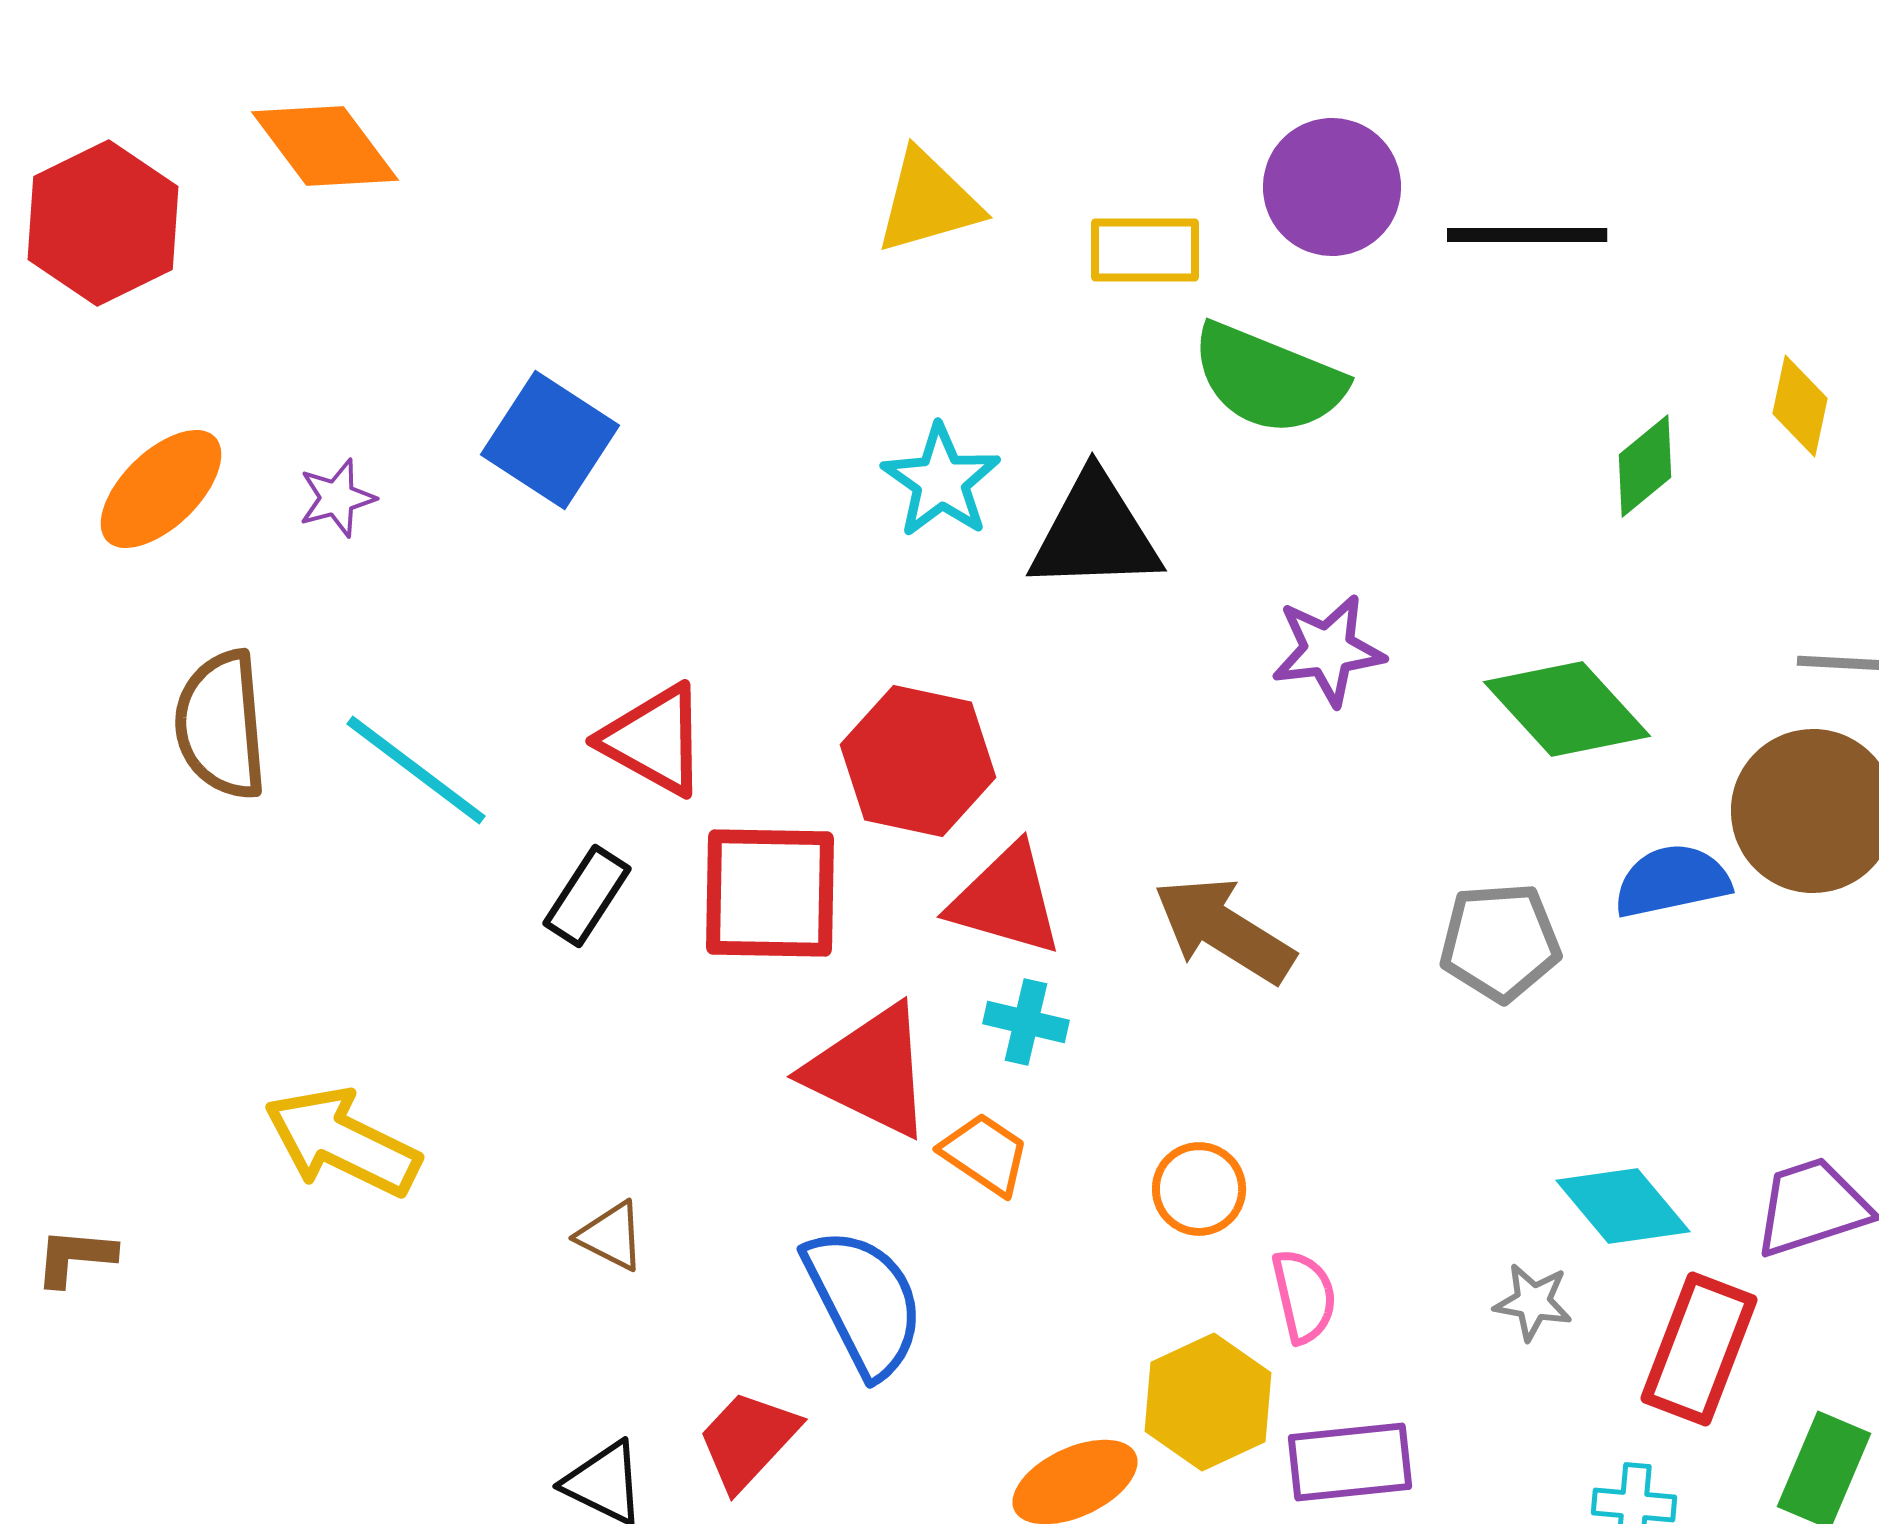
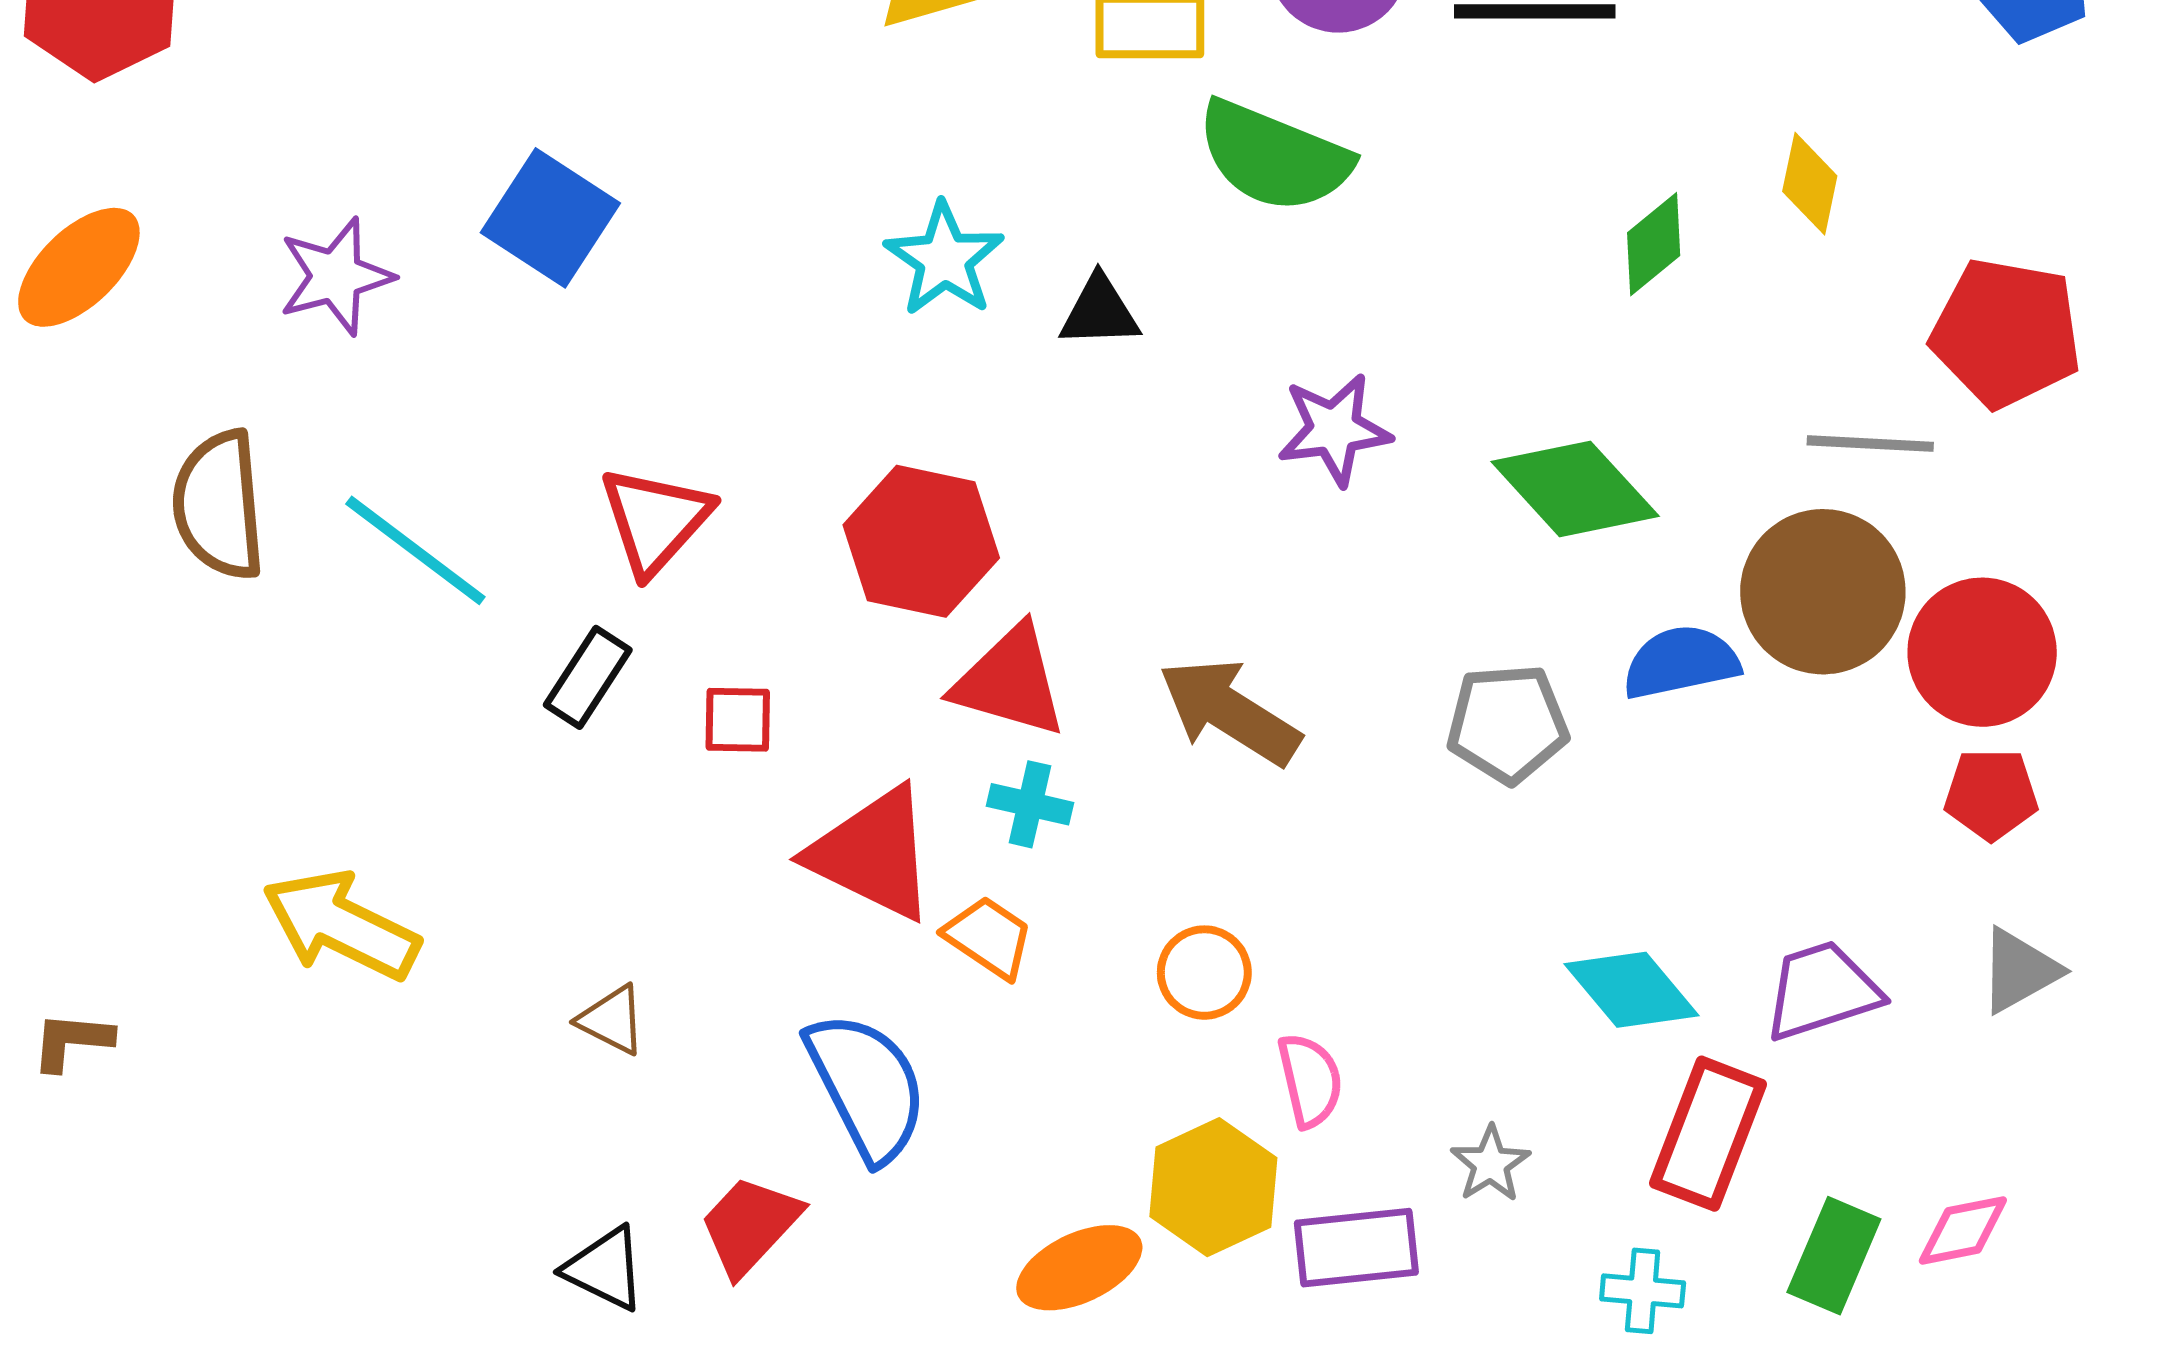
orange ellipse: (161, 489) -> (79, 267), moved
purple star: (337, 498) -> (336, 276), size x1.5
black triangle: (1095, 533) -> (1100, 312), size x0.6
red triangle: (654, 740) -> (655, 520), turned 43
red square: (770, 893) -> (738, 720), moved, size x0.5
gray star: (1533, 1302) -> (1490, 1164), moved, turned 30

